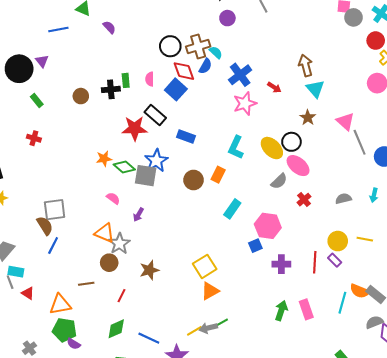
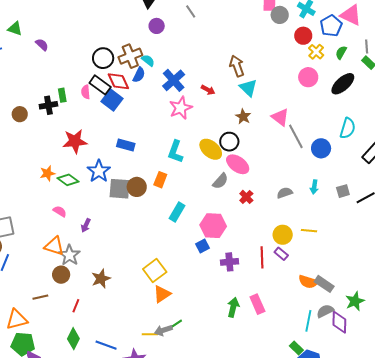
black rectangle: (155, 115) -> (100, 85), moved
gray square: (146, 176) -> (120, 189), moved
cyan line: (342, 303) -> (308, 321), moved
green diamond: (116, 329) -> (73, 339), turned -35
yellow line: (194, 331) -> (150, 334), turned 35

